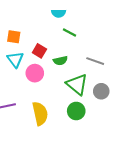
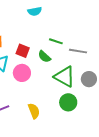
green line: (70, 33) -> (56, 41), moved
green semicircle: (60, 61) -> (44, 57), turned 64
yellow semicircle: (40, 114) -> (34, 111), size x0.7

